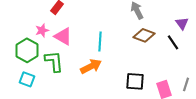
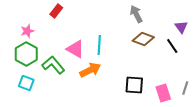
pink star: (42, 30) -> (27, 31), moved
pink triangle: (63, 36) -> (75, 49), moved
green L-shape: (54, 61) -> (53, 65), turned -35

